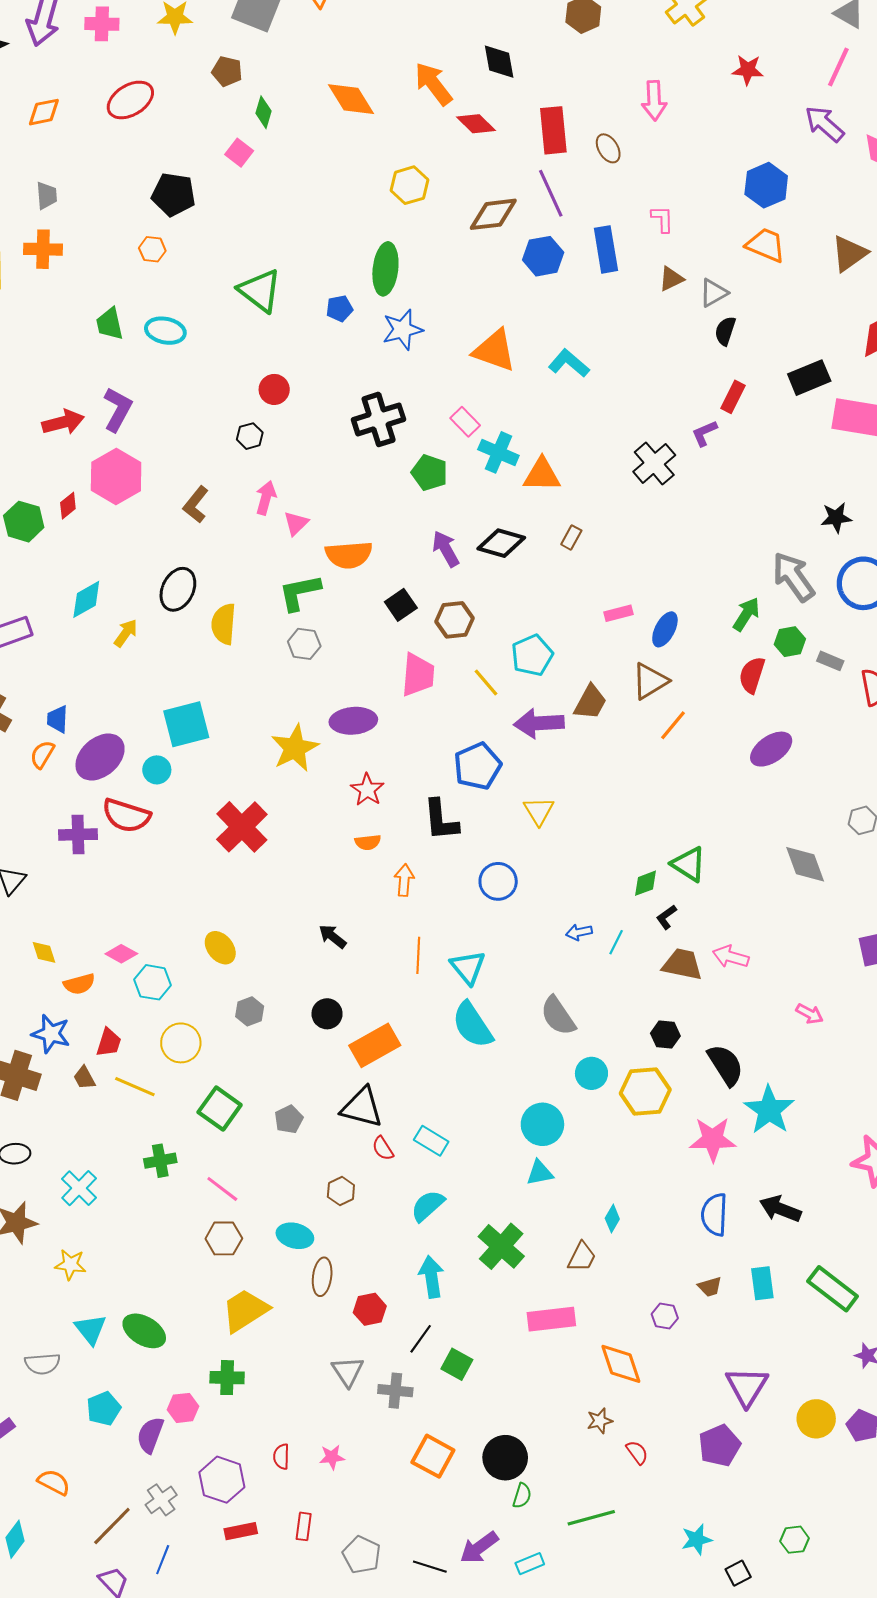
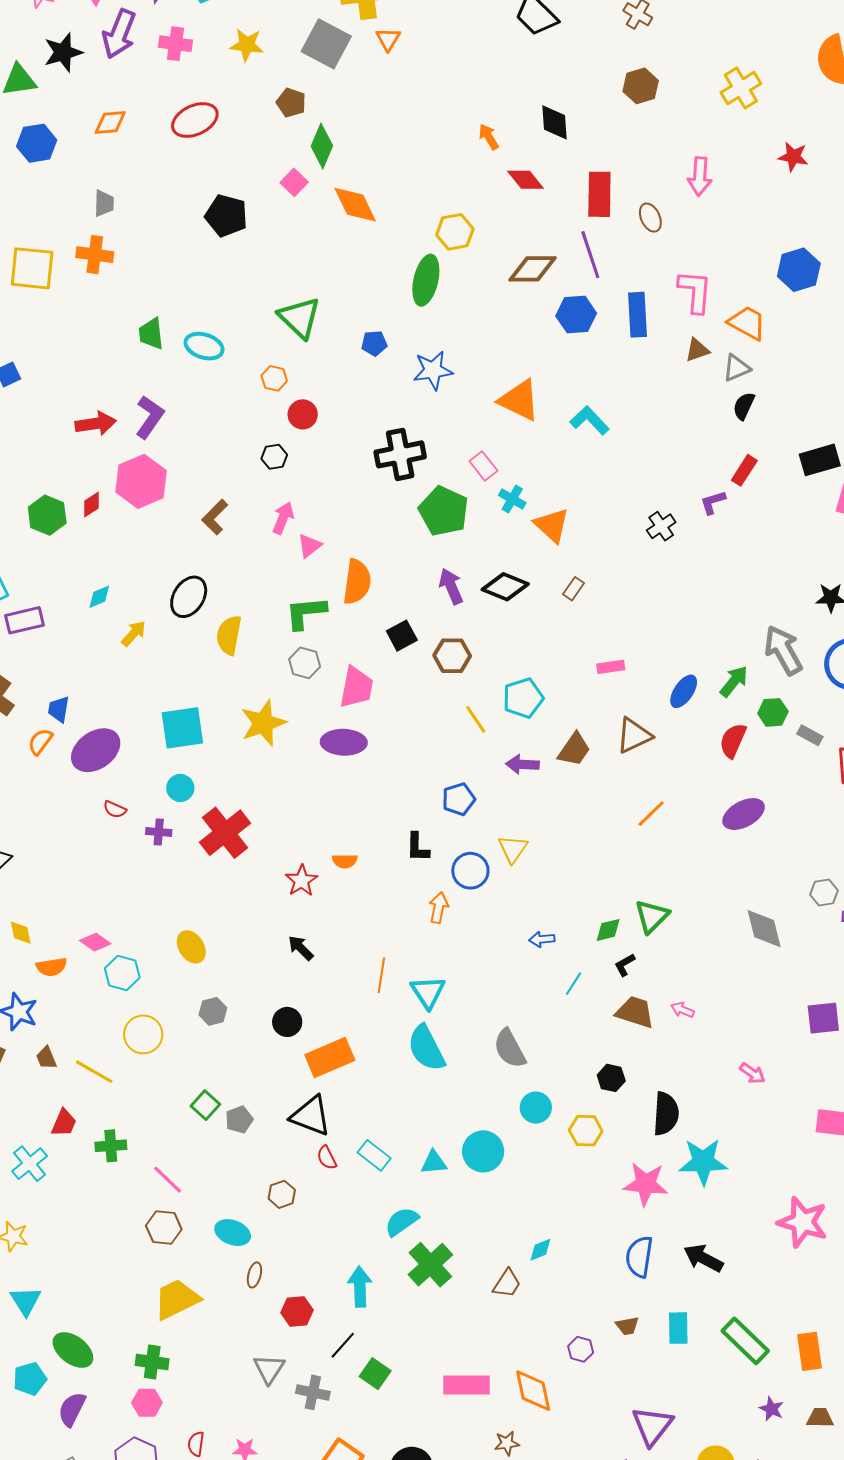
orange arrow: (433, 84) -> (489, 137), size x0.6
orange diamond: (351, 99) -> (355, 205), moved
green diamond: (263, 112) -> (322, 146), size x1.4
pink L-shape: (662, 219) -> (695, 291), size x1.6
orange trapezoid: (766, 245) -> (747, 323), moved
orange hexagon: (152, 249) -> (274, 378), moved
green ellipse: (385, 269) -> (426, 280), moved
cyan cross: (498, 452) -> (512, 499), size x0.7
black cross: (654, 463) -> (661, 526), size x0.7
green pentagon: (430, 473) -> (444, 511), size x1.4
orange triangle: (542, 475) -> (552, 525), turned 36
orange semicircle: (349, 555) -> (357, 582), turned -84
cyan diamond: (86, 599) -> (99, 597), size x0.7
blue ellipse: (665, 629) -> (684, 691), moved
pink trapezoid: (418, 675) -> (356, 687), moved
purple arrow: (539, 723) -> (522, 764), size x0.7
orange line: (673, 725) -> (651, 814), moved
yellow star: (295, 748) -> (263, 723), moved
blue pentagon: (477, 766) -> (459, 799), size x0.7
cyan circle: (157, 770) -> (180, 788), moved
red star: (367, 790) -> (302, 881), moved
red semicircle: (126, 816) -> (115, 809), size x0.5
black L-shape: (441, 820) -> (418, 847), size x0.7
purple cross: (78, 835) -> (159, 832), moved, size x0.7
green triangle: (689, 864) -> (652, 916), turned 36
orange arrow: (404, 880) -> (439, 908), moved
blue circle: (498, 881) -> (470, 871), moved
blue arrow: (579, 932) -> (542, 939), moved
pink arrow: (731, 957) -> (682, 1010), size x0.7
red trapezoid: (109, 1043) -> (64, 1123), moved
black semicircle: (725, 1065) -> (666, 1114), turned 30
yellow hexagon: (645, 1091) -> (586, 1131), size x0.7
green square: (220, 1109) -> (205, 1105), moved, size x0.7
cyan star: (769, 1110) -> (703, 1162), turned 30
cyan triangle: (540, 1173) -> (434, 1162), moved
cyan semicircle: (428, 1206) -> (402, 1222), moved
cyan diamond: (612, 1219) -> (540, 1250), turned 32
brown ellipse: (322, 1277) -> (254, 1275), size x0.7
pink rectangle: (551, 1319) -> (466, 1385), moved
green ellipse: (144, 1331) -> (73, 1350), moved
pink hexagon: (183, 1408) -> (147, 1403), moved

